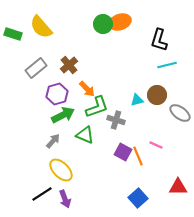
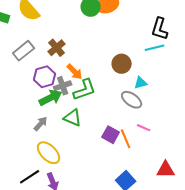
black L-shape: (159, 40) -> (160, 29), moved
brown circle: (157, 95) -> (122, 64), moved
cyan triangle: (137, 100) -> (141, 83), moved
gray ellipse: (180, 113) -> (132, 100), moved
gray cross: (116, 120) -> (63, 86), moved, turned -36

